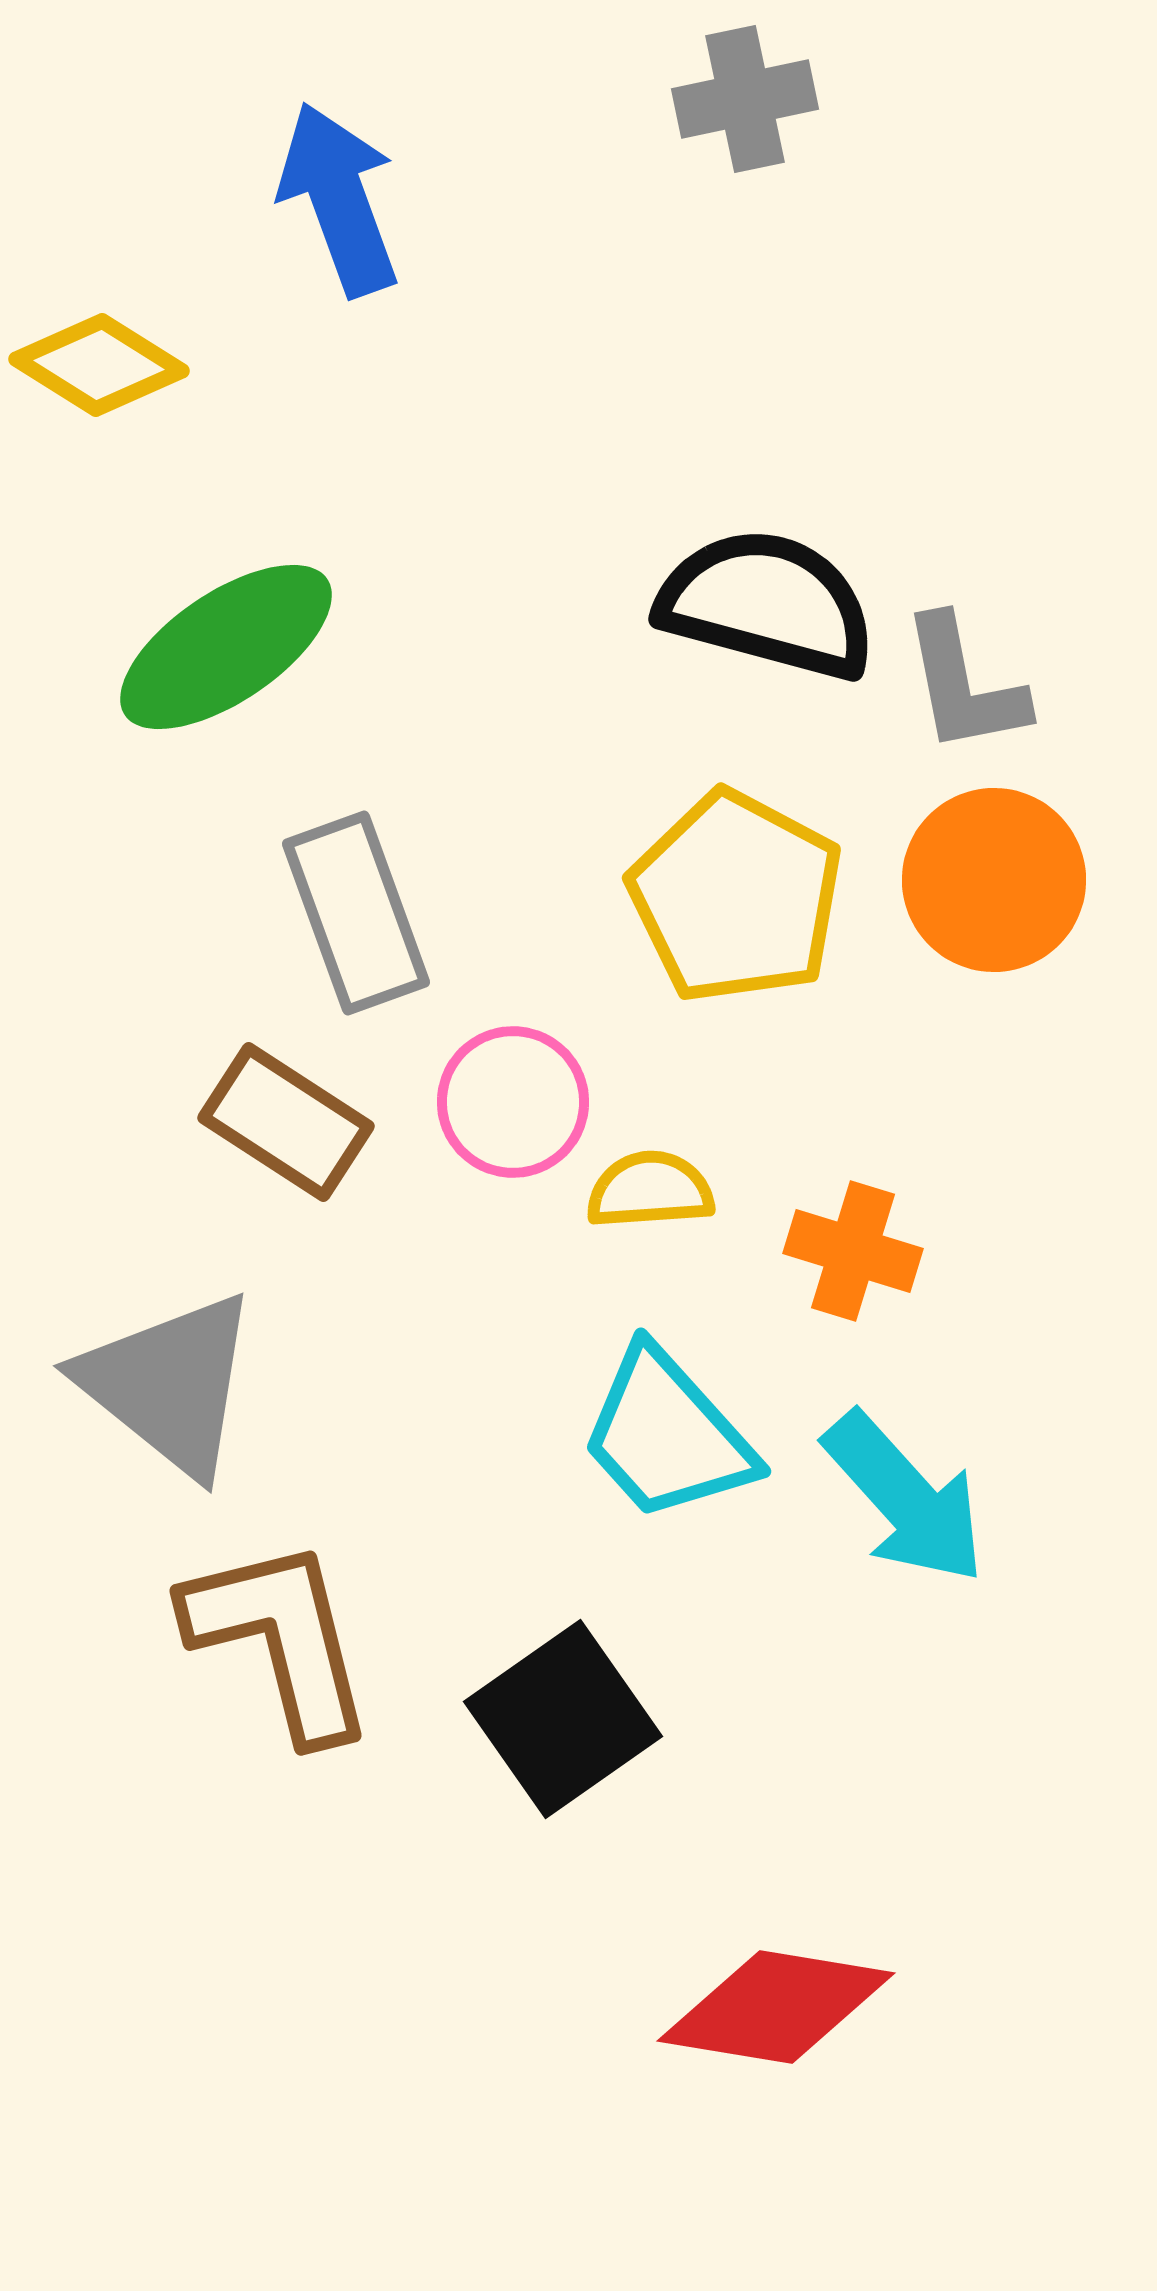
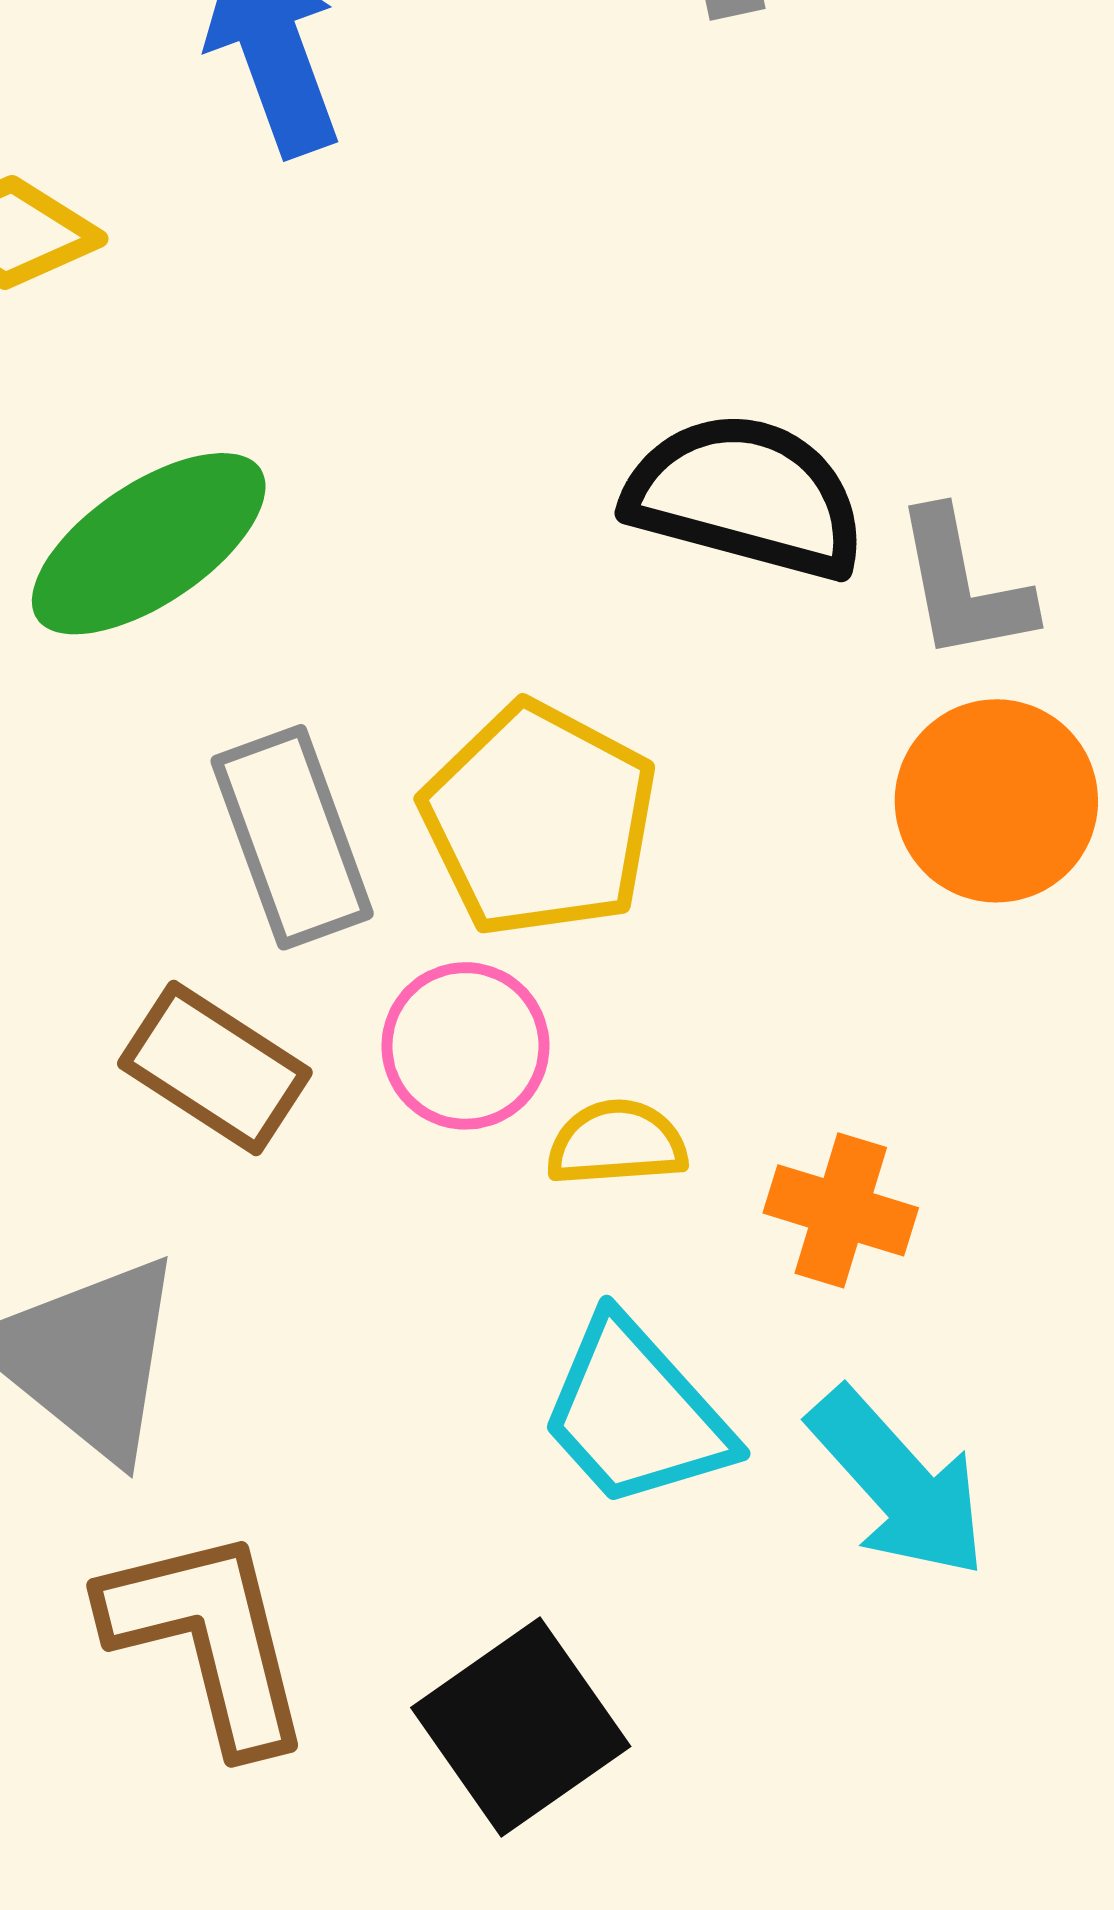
yellow pentagon: (736, 897) -> (539, 820), moved

